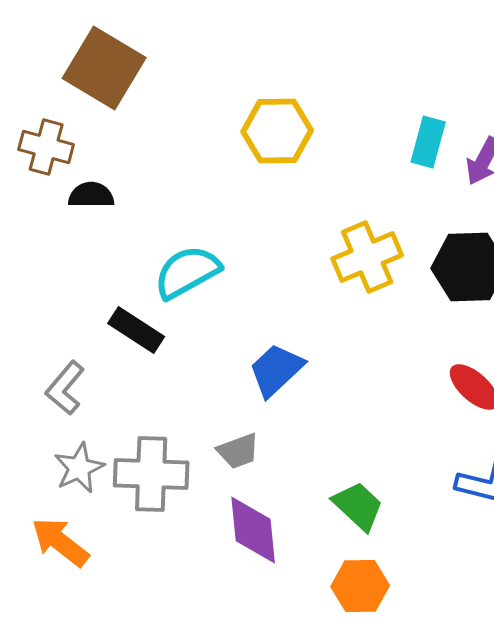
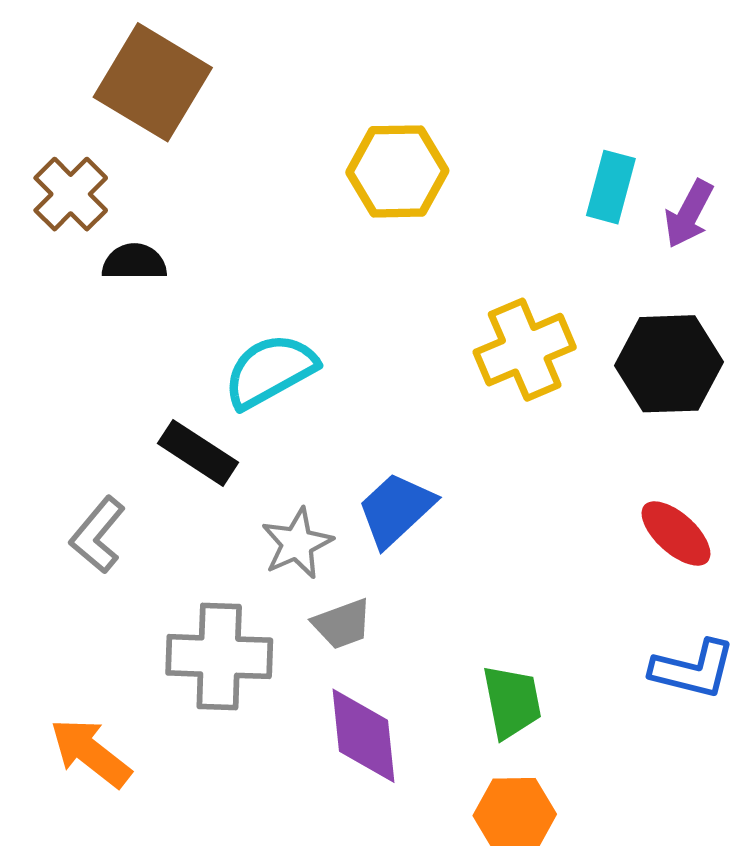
brown cross: (46, 147) -> (71, 194), turned 30
gray star: (79, 468) -> (297, 543), moved
green trapezoid: (358, 506) -> (512, 702), turned 36

